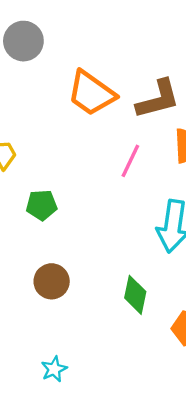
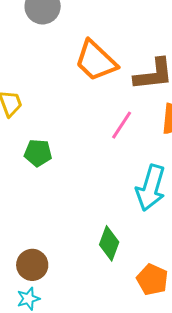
brown circle: (52, 281) -> (32, 265), moved

